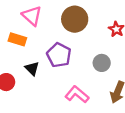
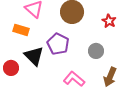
black triangle: (32, 69) -> (34, 56), size x1.5

